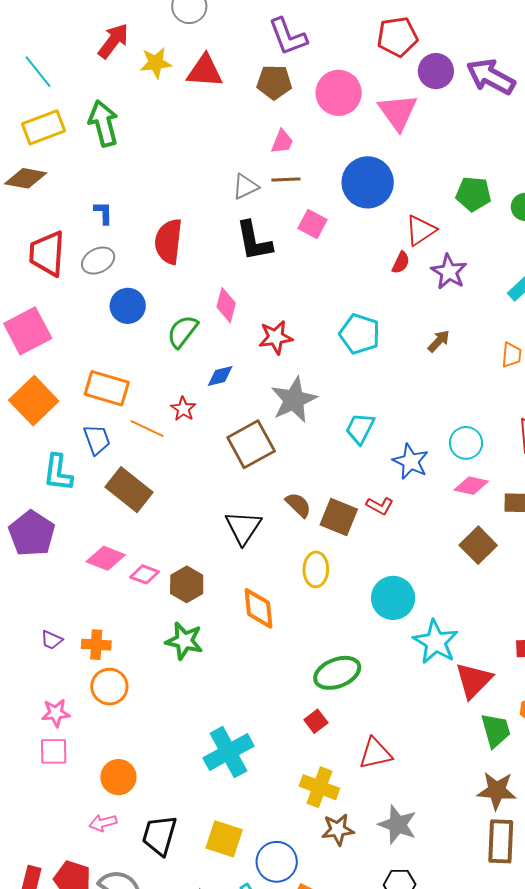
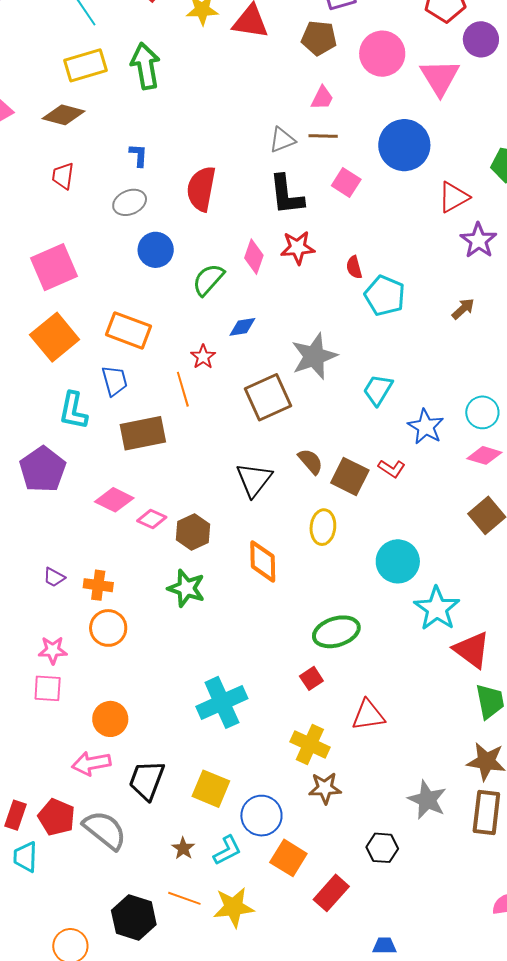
red trapezoid: (47, 254) -> (63, 176), moved, size x0.6
red semicircle: (401, 262) -> (354, 267), moved, turned 135
red star: (276, 337) -> (298, 248), moved
orange line: (147, 429) -> (183, 389), moved, turned 44
brown rectangle: (129, 490) -> (143, 433), turned -54
red triangle: (474, 680) -> (472, 650), turned -42
pink arrow: (103, 823) -> (91, 763), size x1.4
gray star: (398, 825) -> (427, 800), moved

